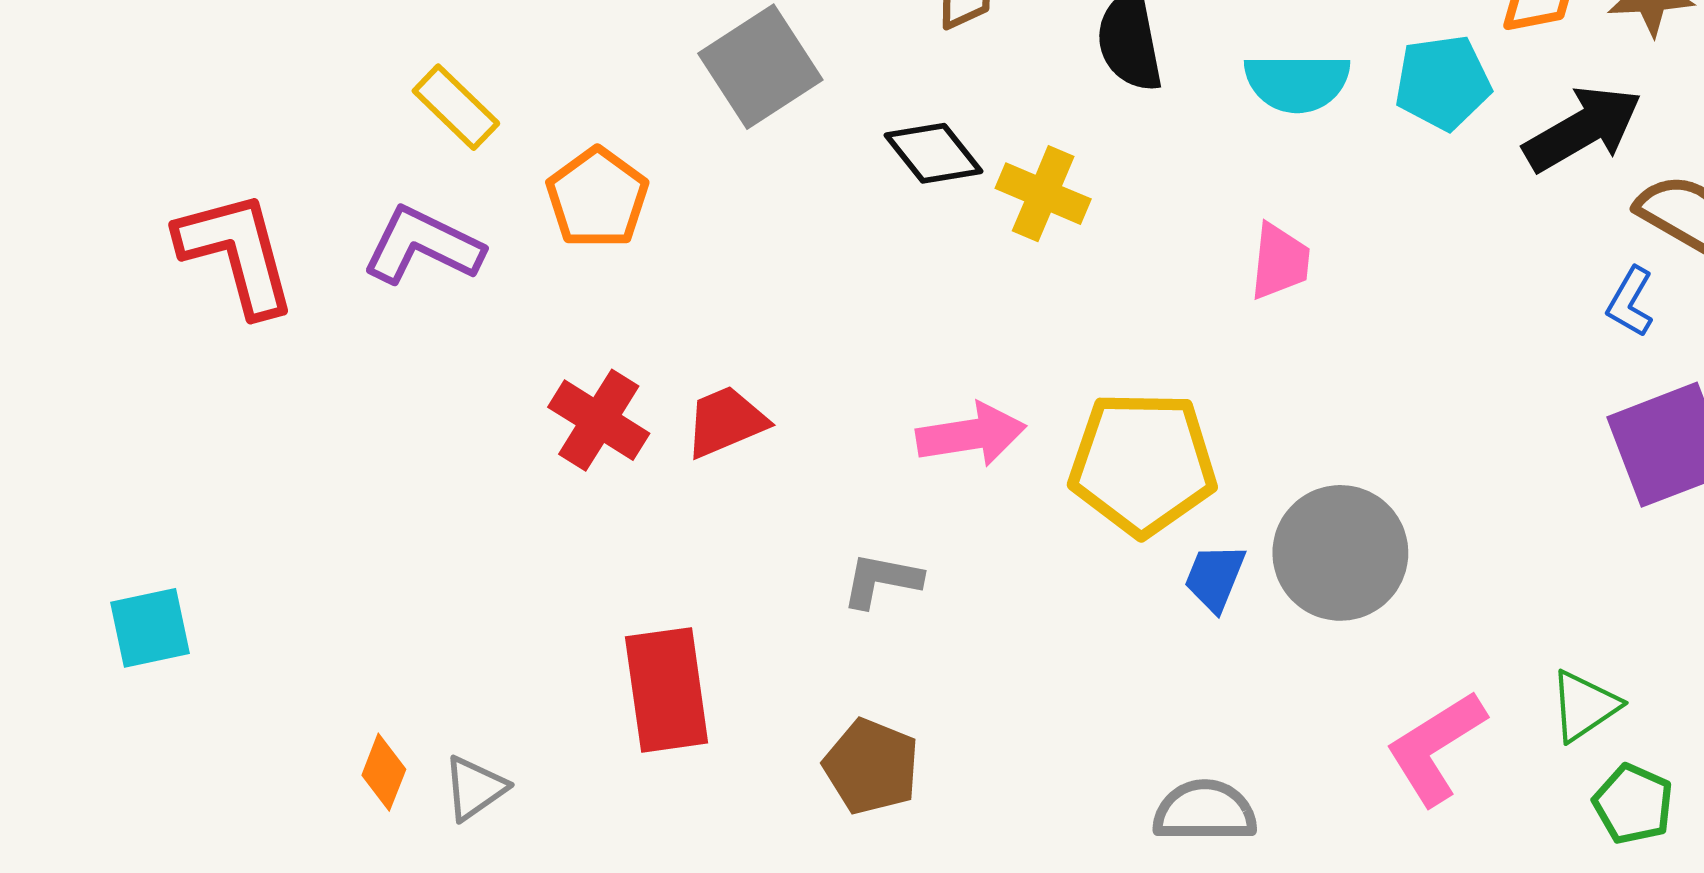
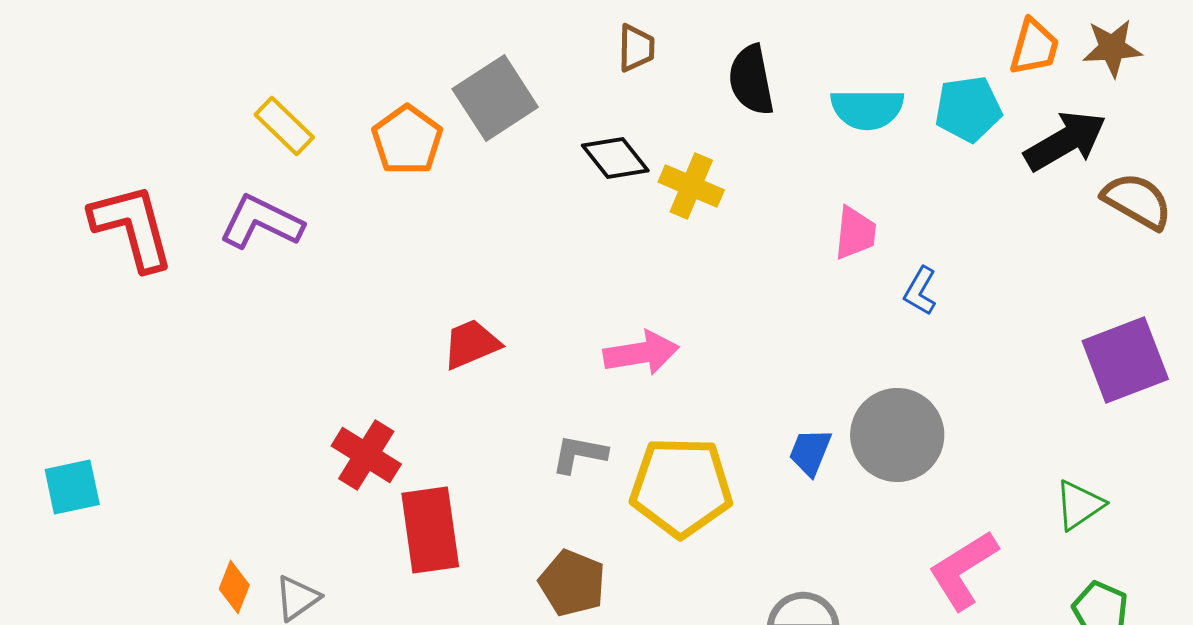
orange pentagon: (597, 198) -> (407, 140), moved
blue L-shape: (1630, 302) -> (920, 291), moved
red cross: (599, 420) -> (366, 455), moved
yellow pentagon: (1143, 463) -> (681, 487), moved
green triangle: (1584, 706) -> (1079, 505), moved

